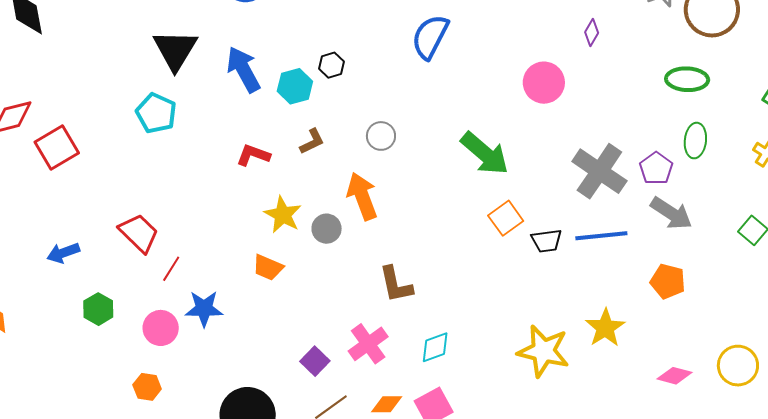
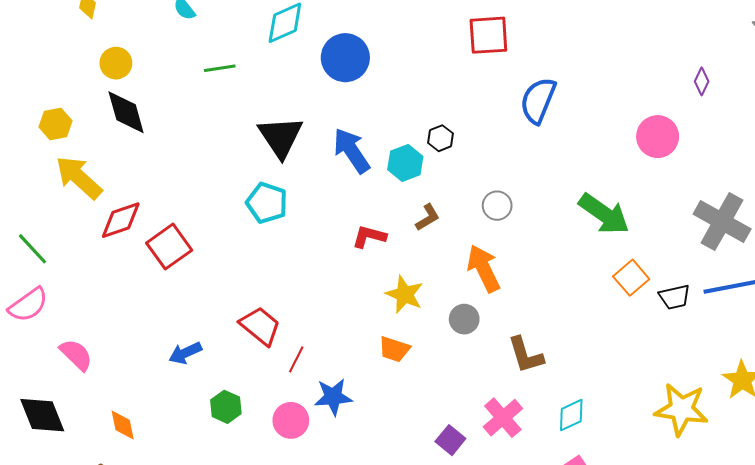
gray circle: (327, 229) -> (464, 319), moved

